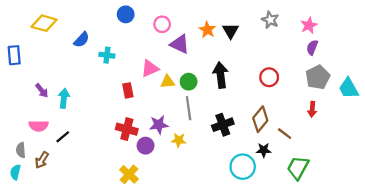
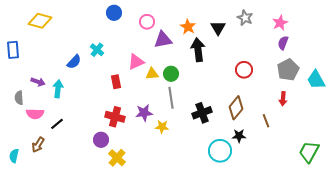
black triangle: (231, 31) -> (218, 28), moved
blue semicircle: (82, 40) -> (74, 62), moved
purple triangle: (180, 44) -> (163, 40), turned -36
cyan cross: (107, 55) -> (97, 50), turned 32
black arrow: (221, 75) -> (198, 50), moved
purple arrow: (42, 90) -> (38, 82), turned -32
brown line: (285, 134) -> (266, 121), moved, turned 32
purple circle: (146, 146) -> (101, 140), moved
gray semicircle: (21, 150) -> (19, 98), moved
green trapezoid: (298, 168) -> (309, 152), moved

